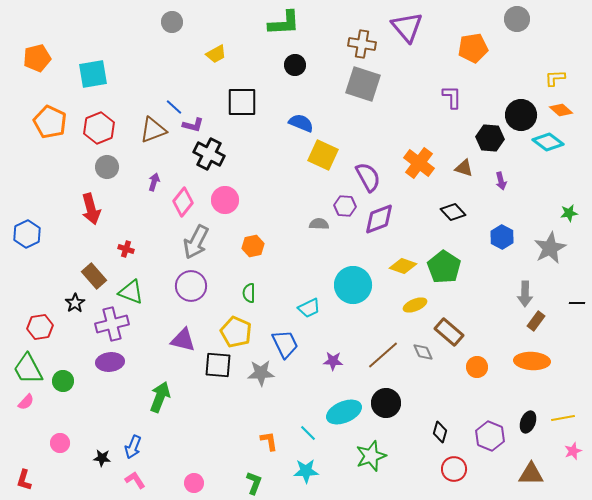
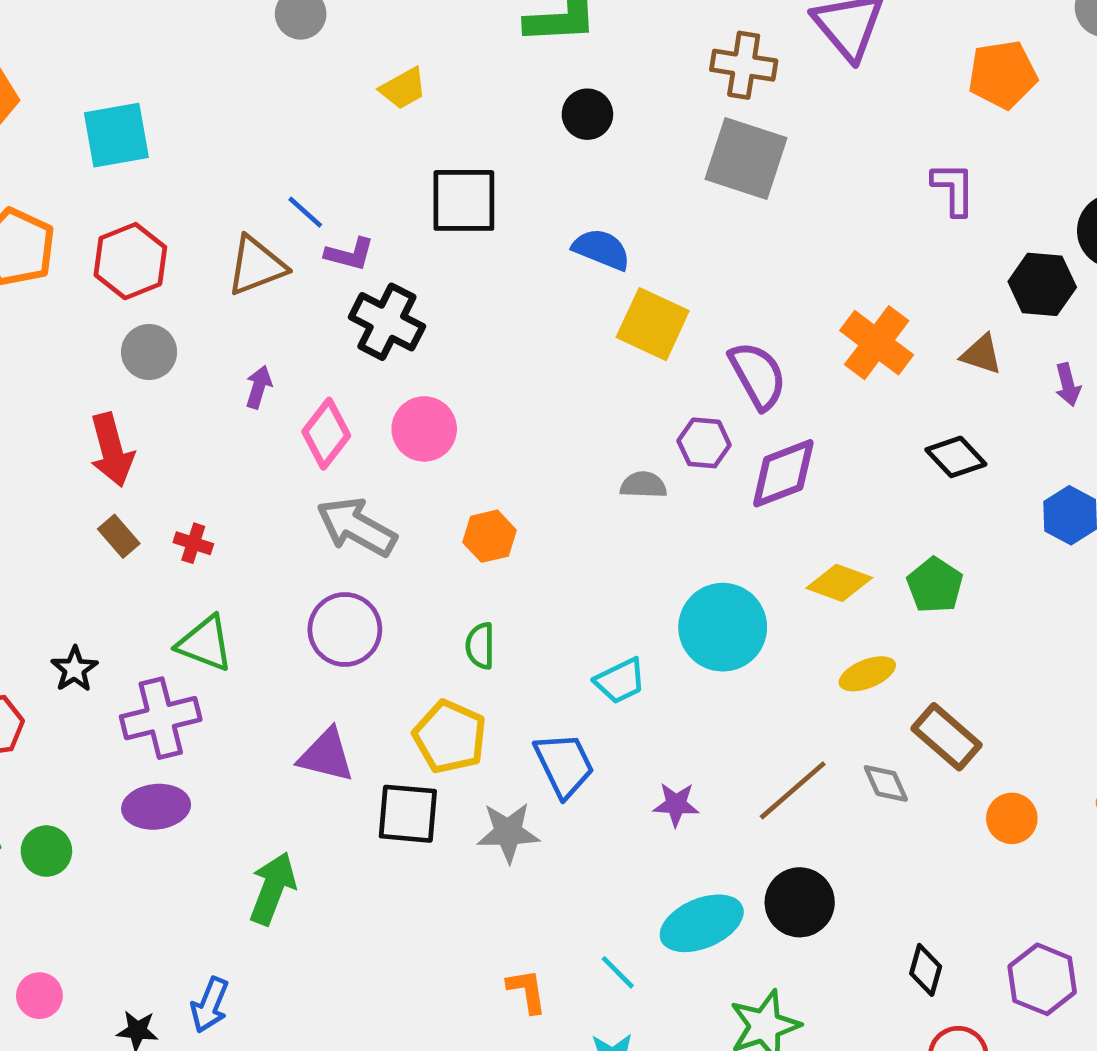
gray arrow: (196, 242) -> (357, 527), turned 92
green pentagon: (444, 267) -> (935, 585), size x0.7
brown rectangle: (94, 276) -> (119, 536), moved, size x0.7

